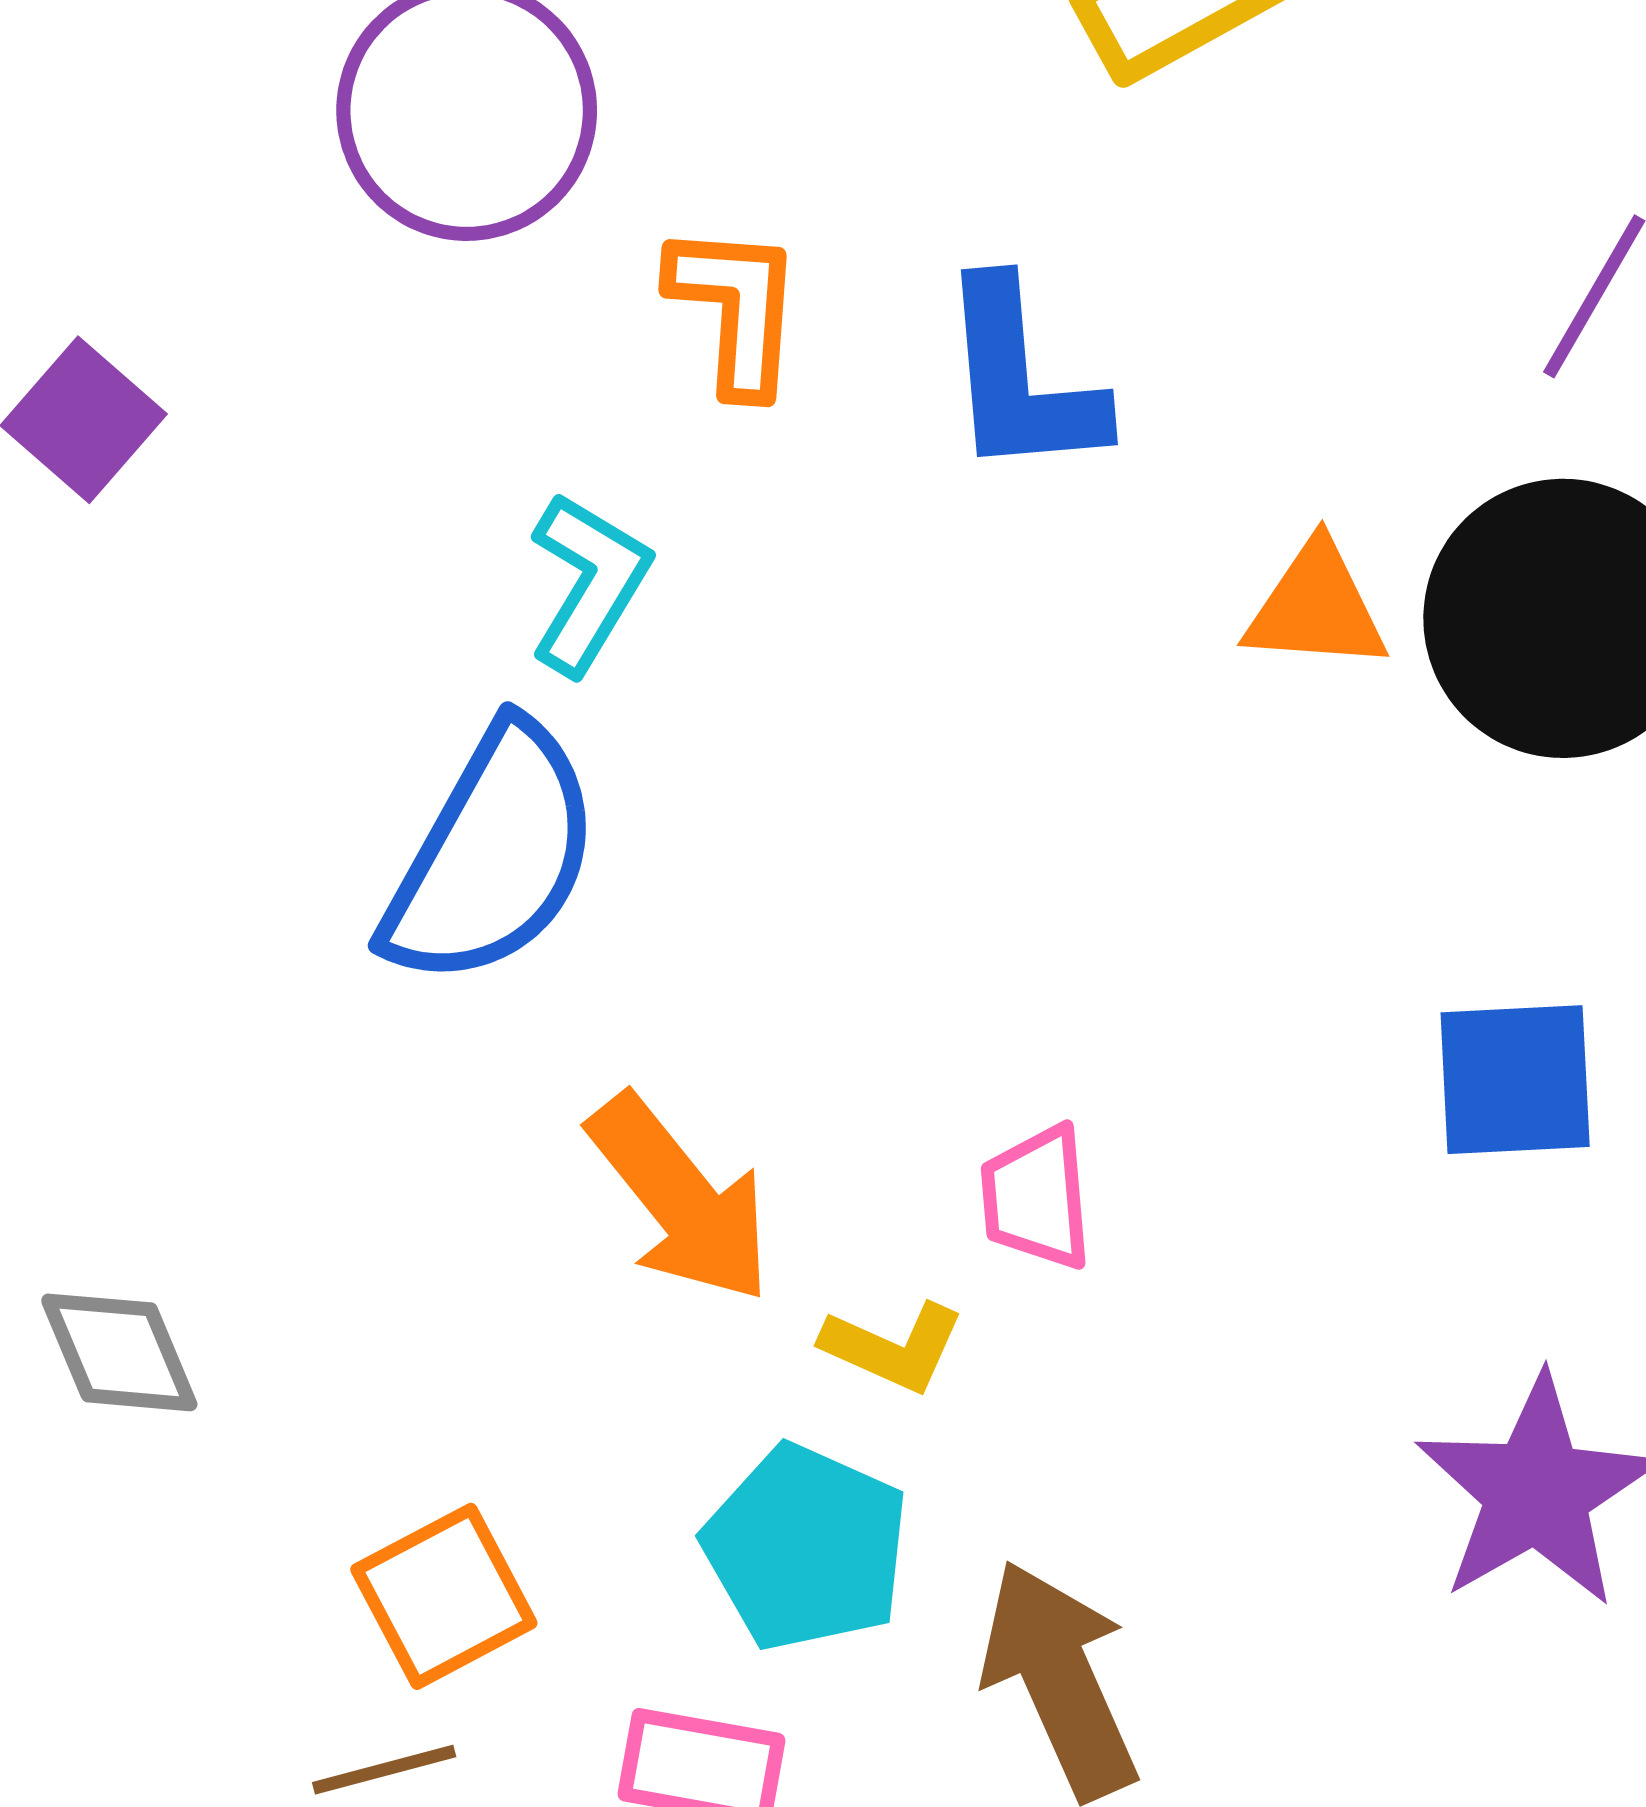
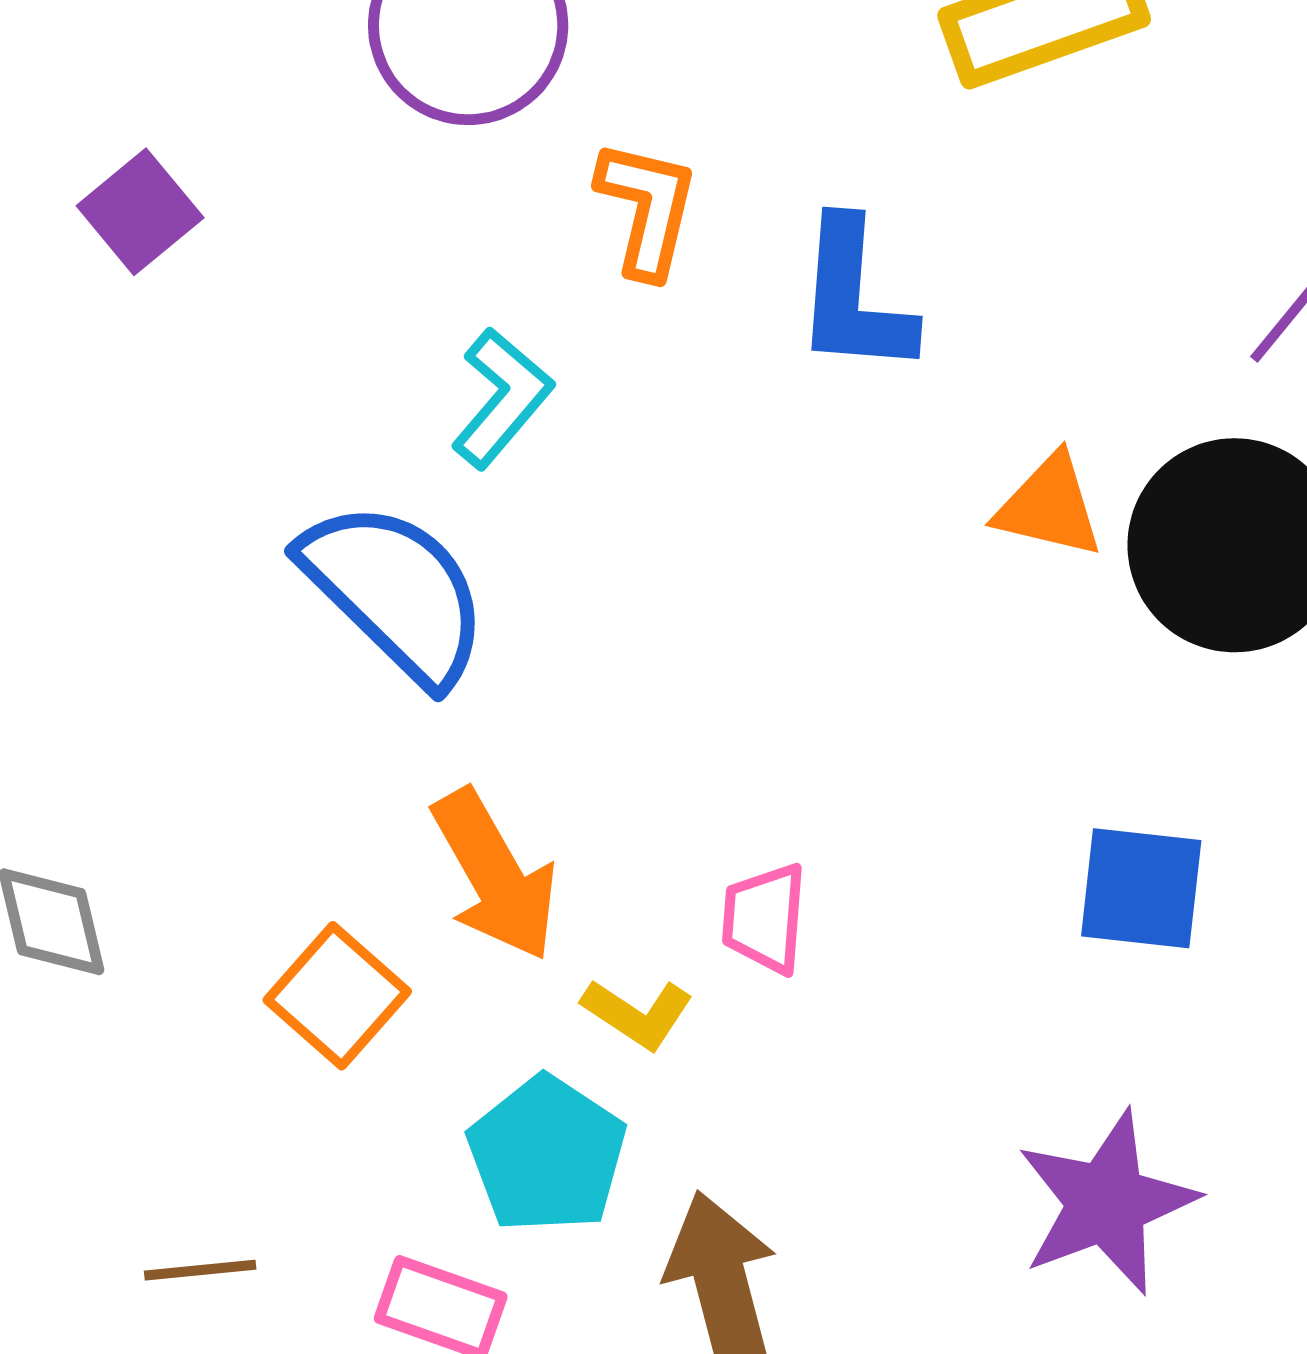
blue semicircle: (492, 856) -> (395, 592), turned -84
orange square: (444, 1596) -> (337, 996), moved, turned -30

